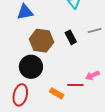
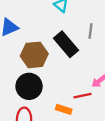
gray line: (95, 30) -> (91, 31), turned -56
black rectangle: (71, 37) -> (66, 44), size x1.6

